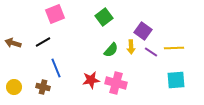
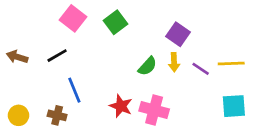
pink square: (55, 14) -> (73, 18), turned -30
green square: (104, 17) -> (116, 22), moved
purple square: (143, 31) -> (178, 34), moved
red star: (91, 80) -> (121, 106), turned 30

